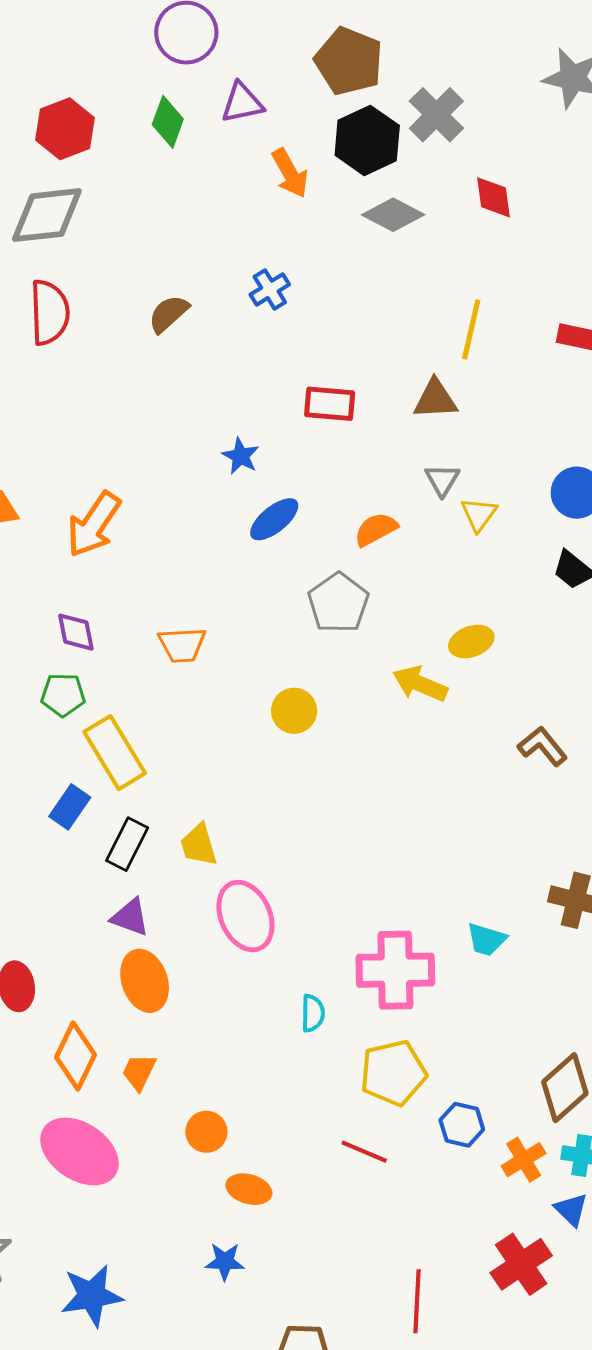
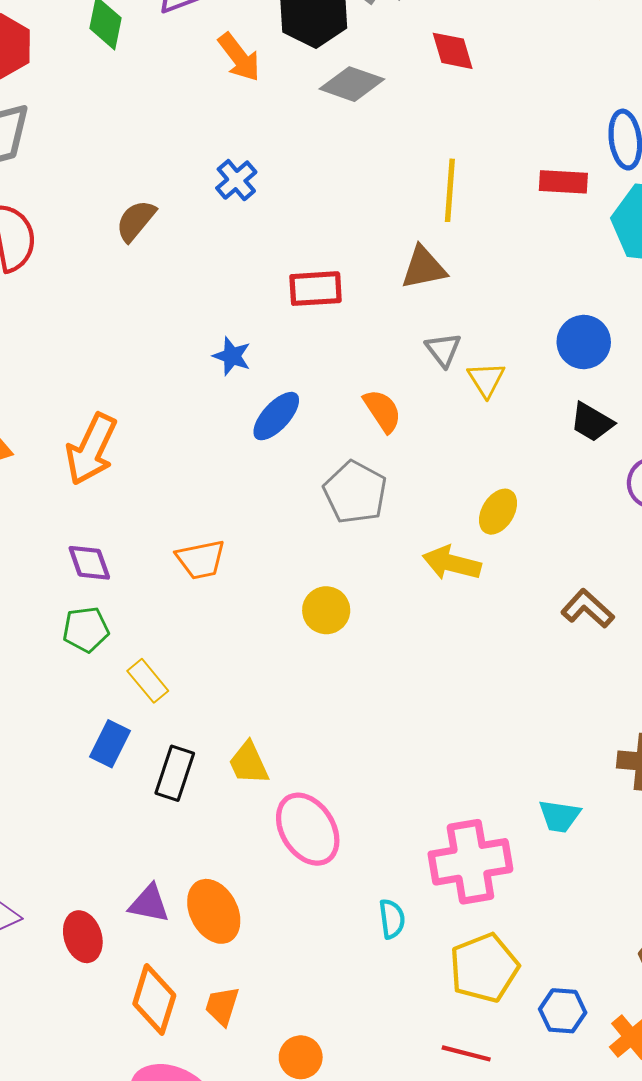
orange semicircle: (376, 529) -> (382, 411), turned 93
yellow ellipse: (471, 641) -> (498, 512), turned -30
yellow rectangle: (115, 753) -> (148, 681), size x0.6
purple triangle: (130, 917) -> (149, 904), moved

